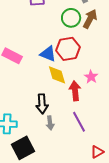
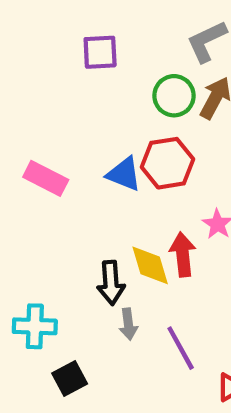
yellow diamond: (57, 75) -> (150, 265), moved
purple line: (79, 122) -> (181, 348), moved
black square: (23, 148) -> (70, 379), size x0.7

